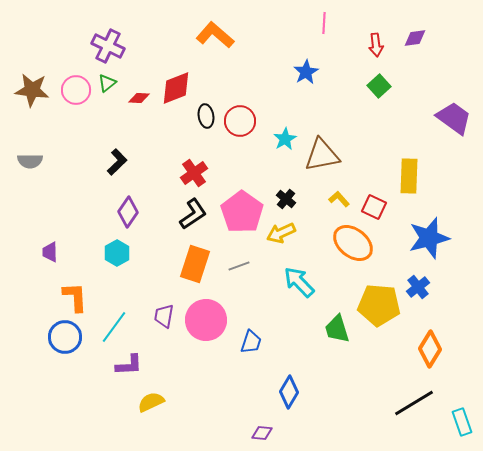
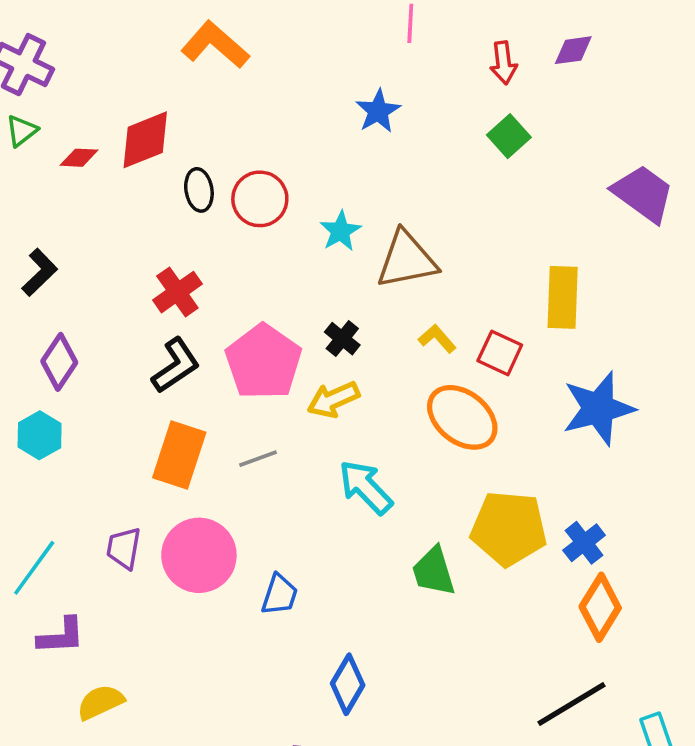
blue cross: (418, 287) -> (584, 543), moved

